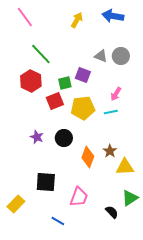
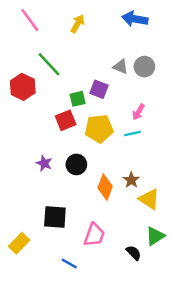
yellow arrow: (77, 20) -> (78, 24), moved
red hexagon: (31, 81) -> (23, 87), moved
yellow triangle: (125, 167) -> (149, 199), turned 36

